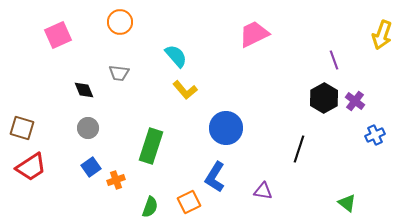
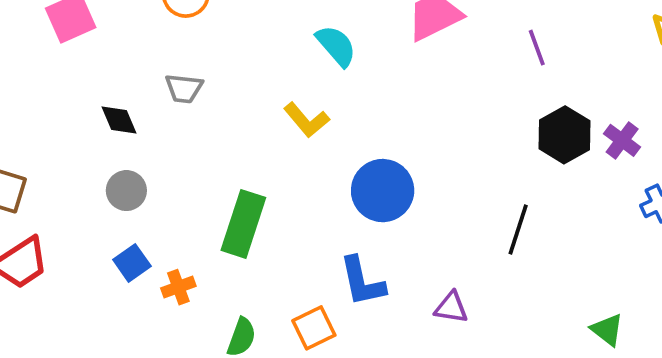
cyan semicircle: (176, 56) -> (336, 46), moved
purple line: (334, 60) -> (537, 48), moved
blue L-shape: (215, 177) -> (362, 281), turned -44

